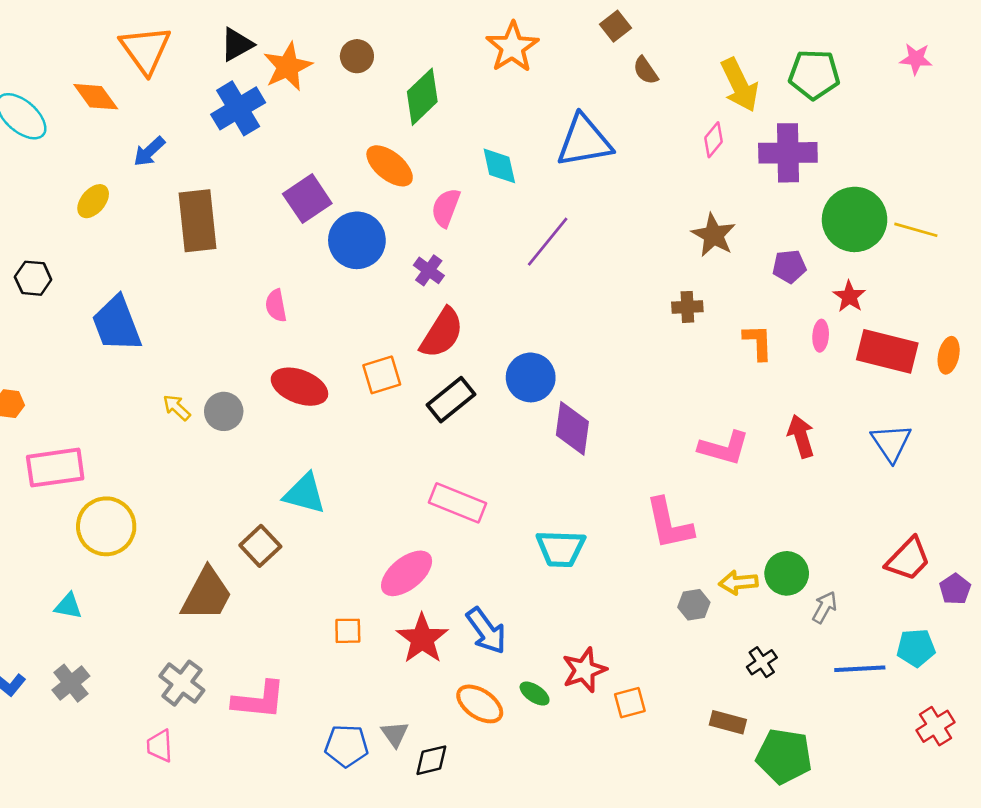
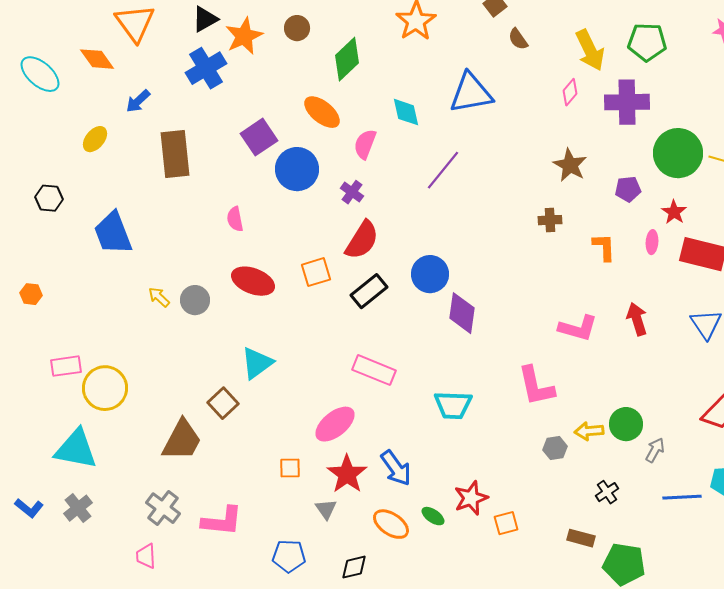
pink rectangle: (55, 468) -> (66, 366), moved, size x0.7
cyan triangle: (305, 494) -> (257, 363), turned -51
cyan triangle: (68, 606) -> (76, 449), size x2.0
gray triangle: (395, 734) -> (326, 509), moved

